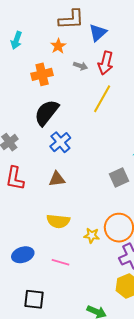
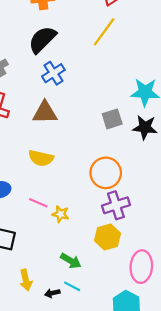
brown triangle: (57, 179) -> (45, 113), size x1.4
yellow star: (92, 235) -> (61, 214), moved

